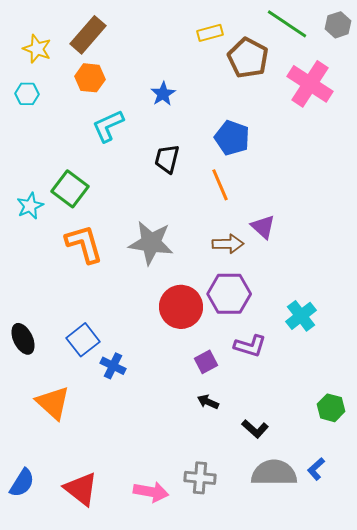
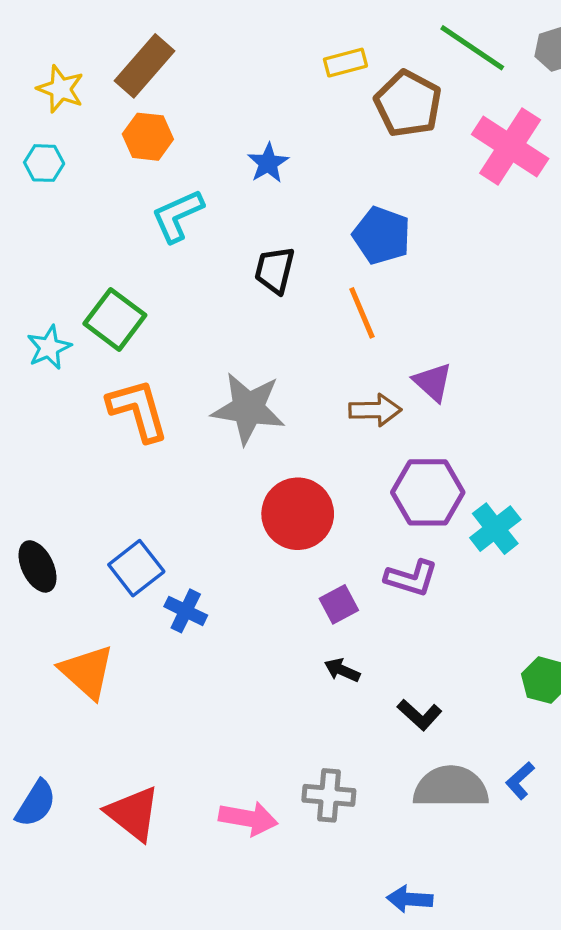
purple hexagon: (229, 294) -> (428, 492), moved

